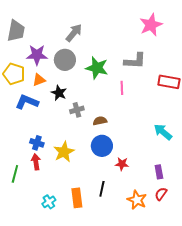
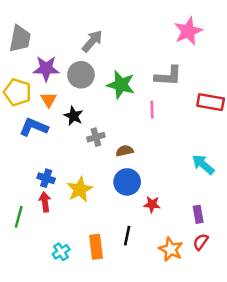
orange triangle: (39, 80) -> (49, 100), turned -40

